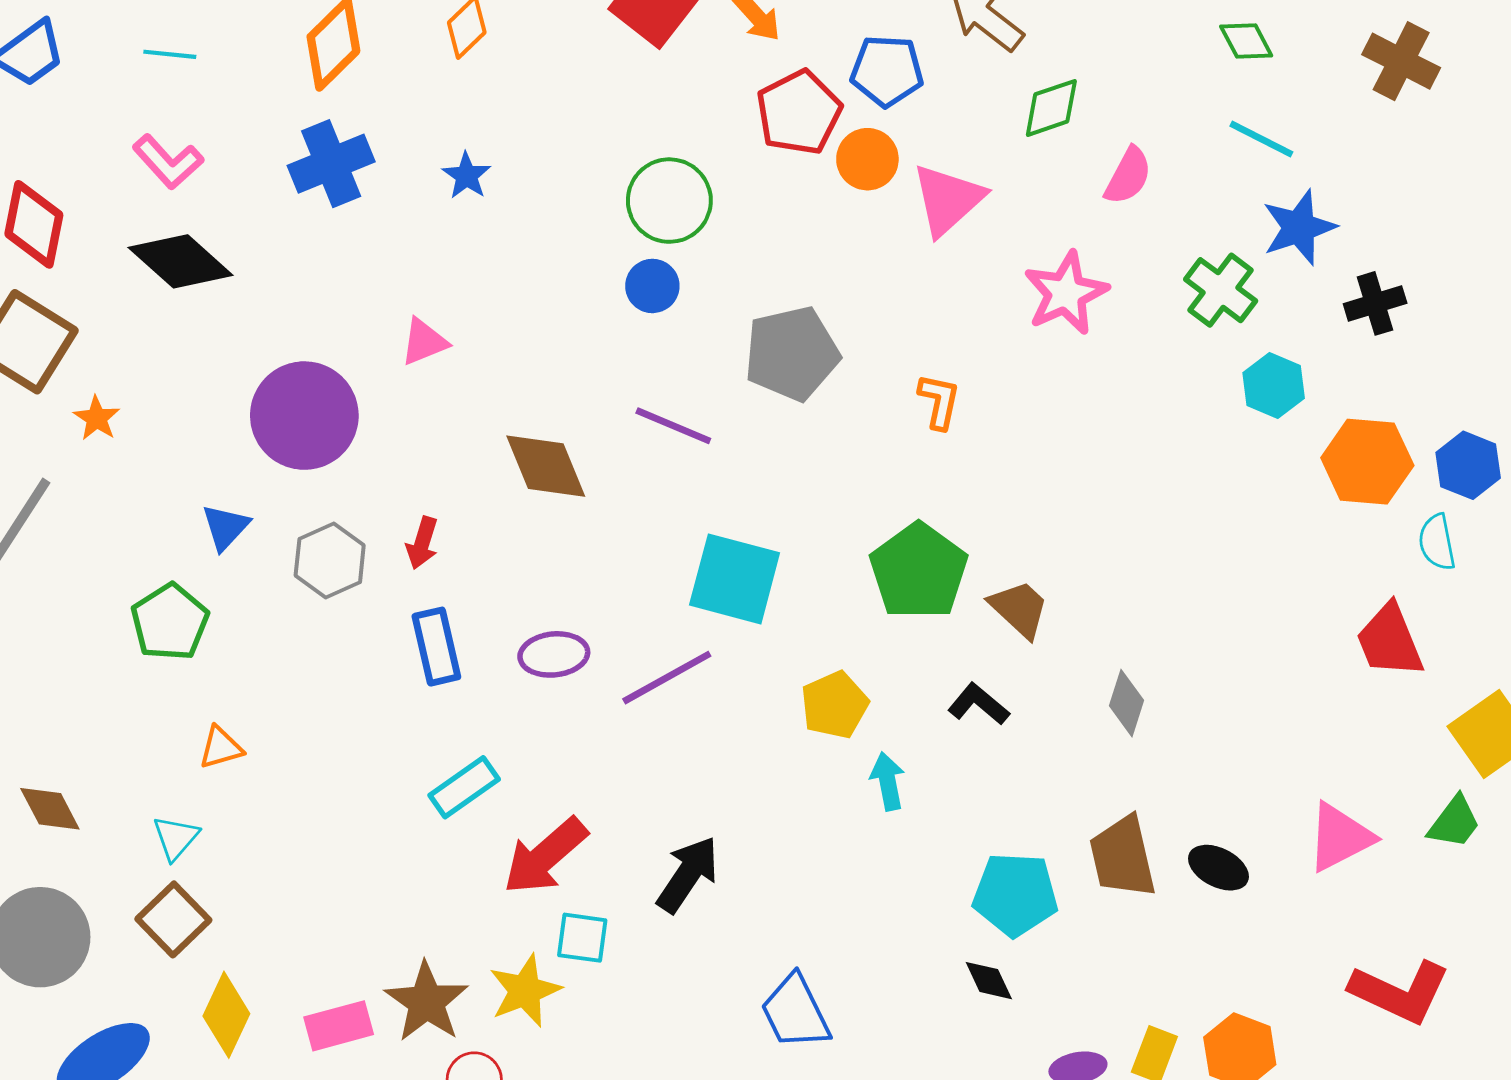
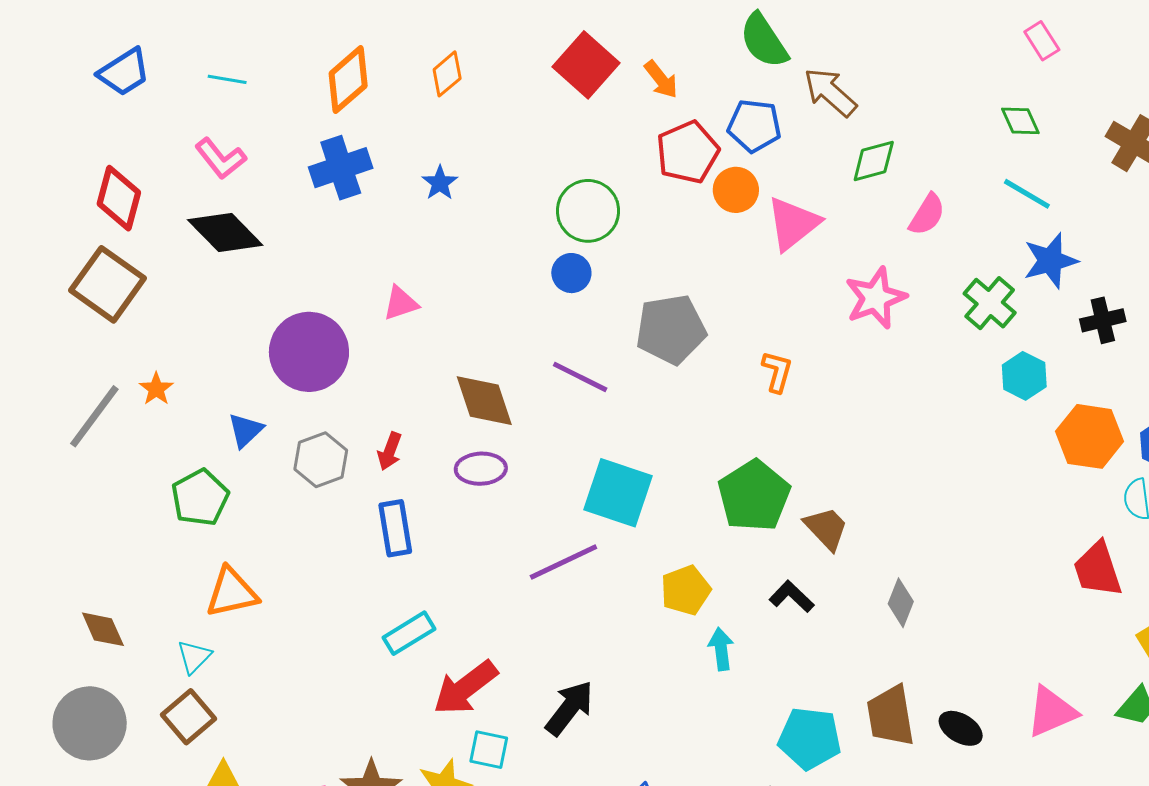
orange star: (97, 418) -> (156, 389), moved
purple ellipse: (554, 654) -> (481, 469), moved
orange triangle: (221, 748) -> (232, 592), size x1.6

